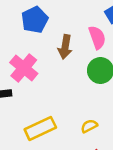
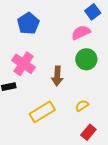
pink semicircle: (97, 37) -> (81, 33), turned -90
brown arrow: (65, 47) -> (57, 76), moved

